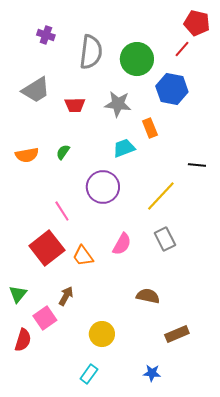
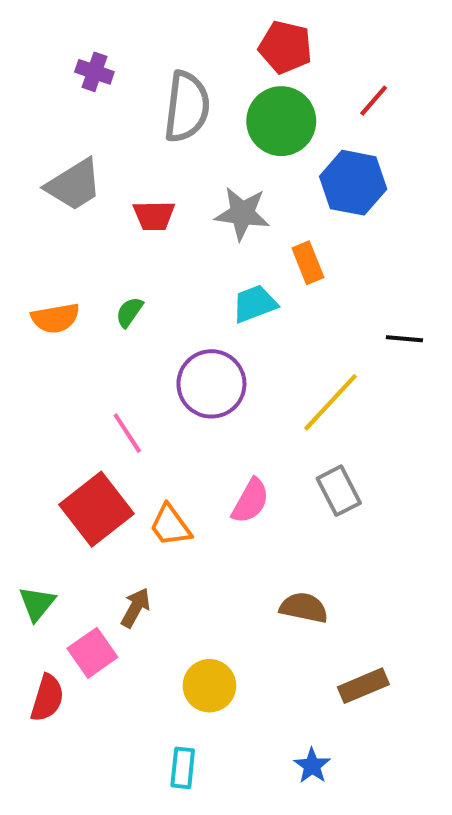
red pentagon: (197, 23) -> (285, 47), moved
blue star: (152, 373) -> (312, 766), turned 30
cyan rectangle: (89, 374) -> (183, 768), turned -30

